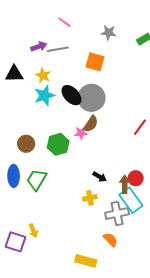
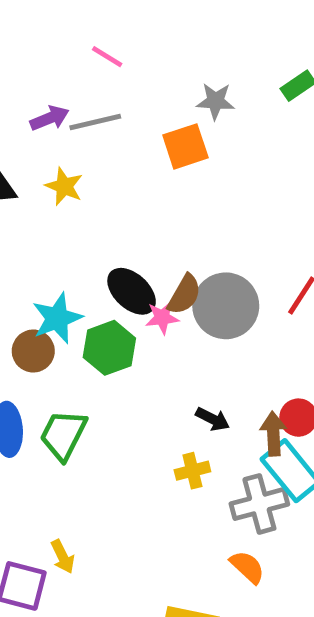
gray star: (109, 33) -> (216, 101), moved
orange square: (95, 62) -> (185, 146), turned -30
cyan star: (44, 95) -> (57, 318), moved
black ellipse: (71, 95) -> (132, 291), moved
gray circle: (91, 98) -> (226, 306), moved

